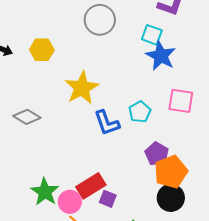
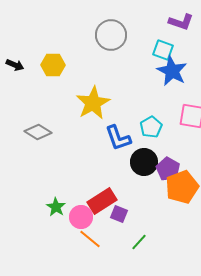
green star: (45, 192) -> (56, 207), size x0.7
black circle: (171, 198) -> (144, 162), moved

